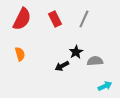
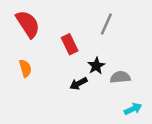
red semicircle: (22, 19) -> (28, 24), turned -60
red rectangle: (55, 19) -> (70, 44), moved

